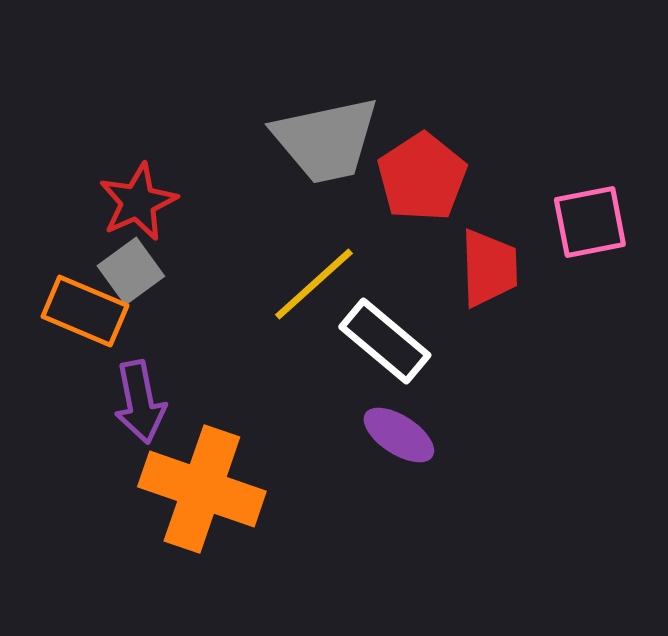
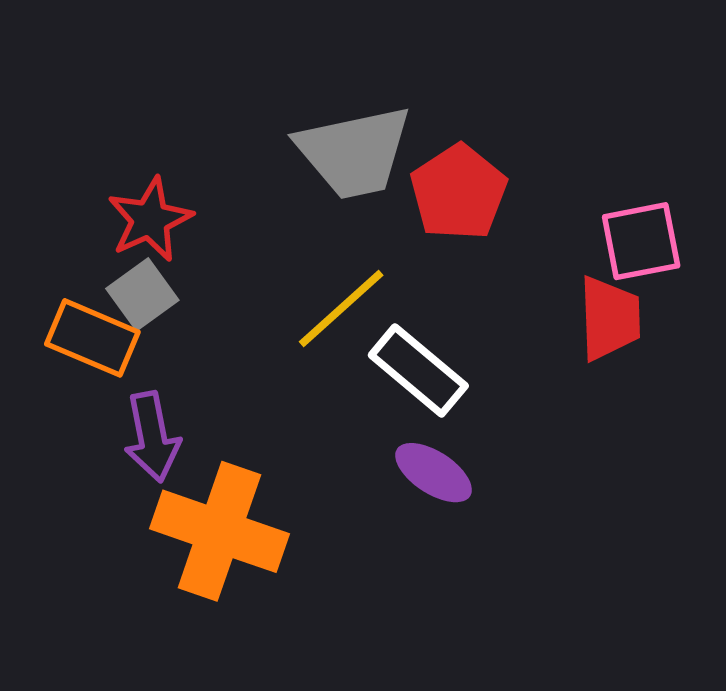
red trapezoid: (489, 268) -> (610, 318), moved

